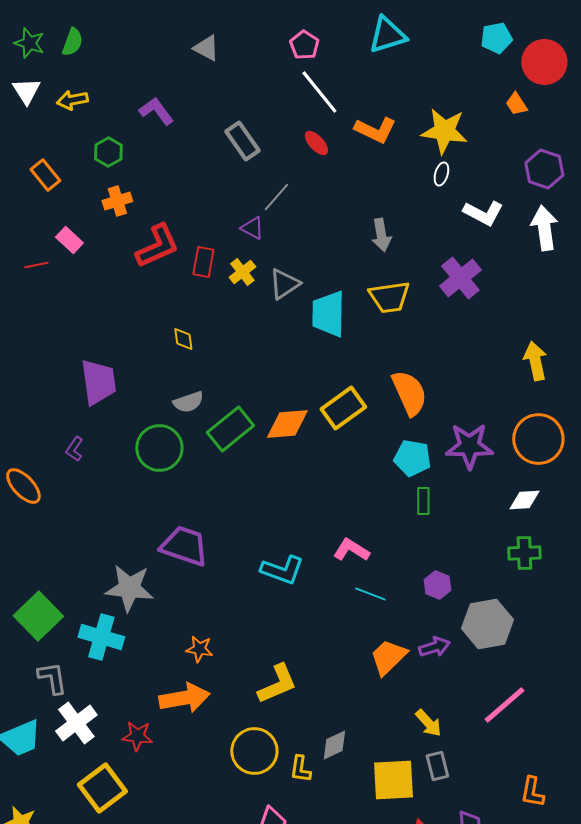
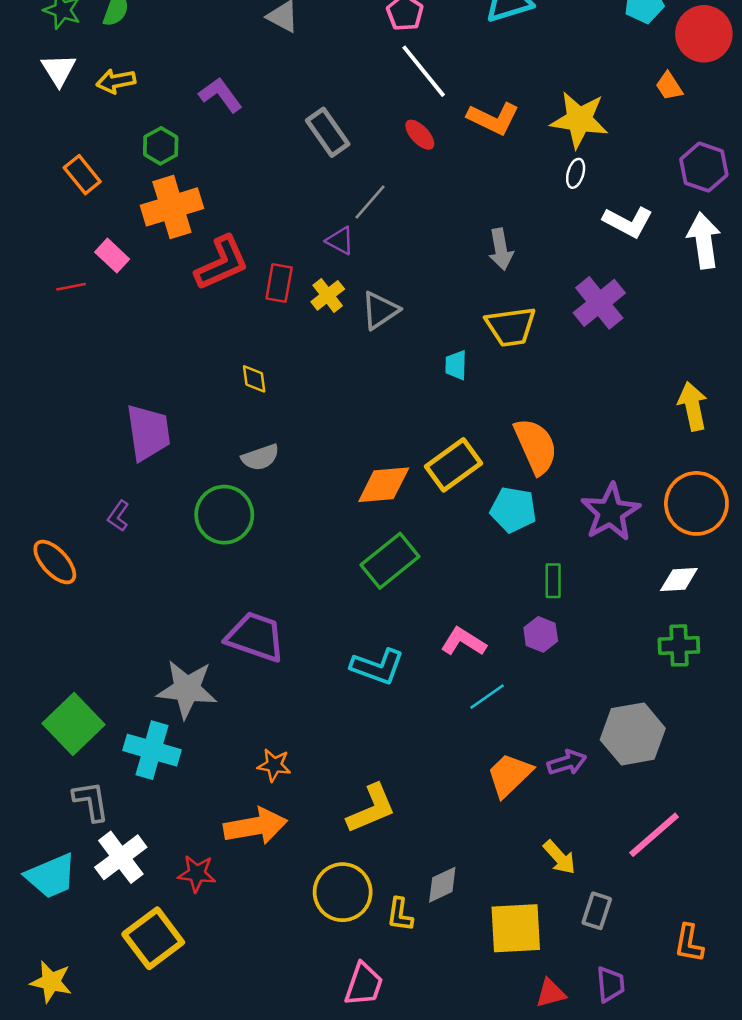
orange cross: (117, 201) -> (172, 207), size x1.6
cyan trapezoid: (328, 314) -> (456, 365), moved, size x0.5
green rectangle: (230, 429) -> (390, 561), moved
purple star: (469, 446) -> (610, 512), turned -30
cyan pentagon: (412, 458) -> (513, 510), moved
purple hexagon: (437, 585) -> (541, 634), moved
cyan line: (370, 594) -> (487, 697), turned -56
gray rectangle: (437, 766) -> (597, 911), moved, turned 32

